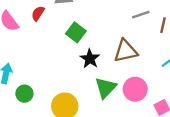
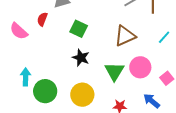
black star: (90, 59) -> (81, 58), moved
green circle: (24, 94) -> (45, 91), size x1.5

